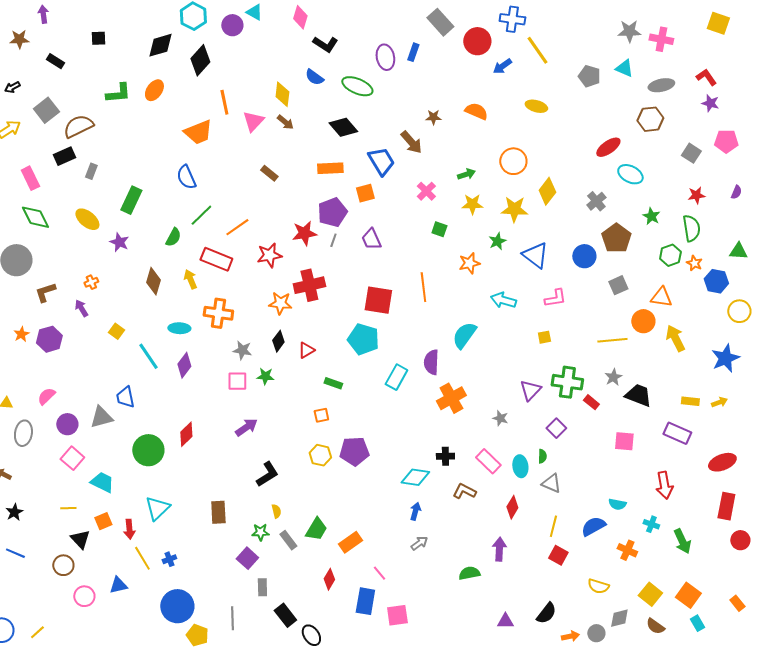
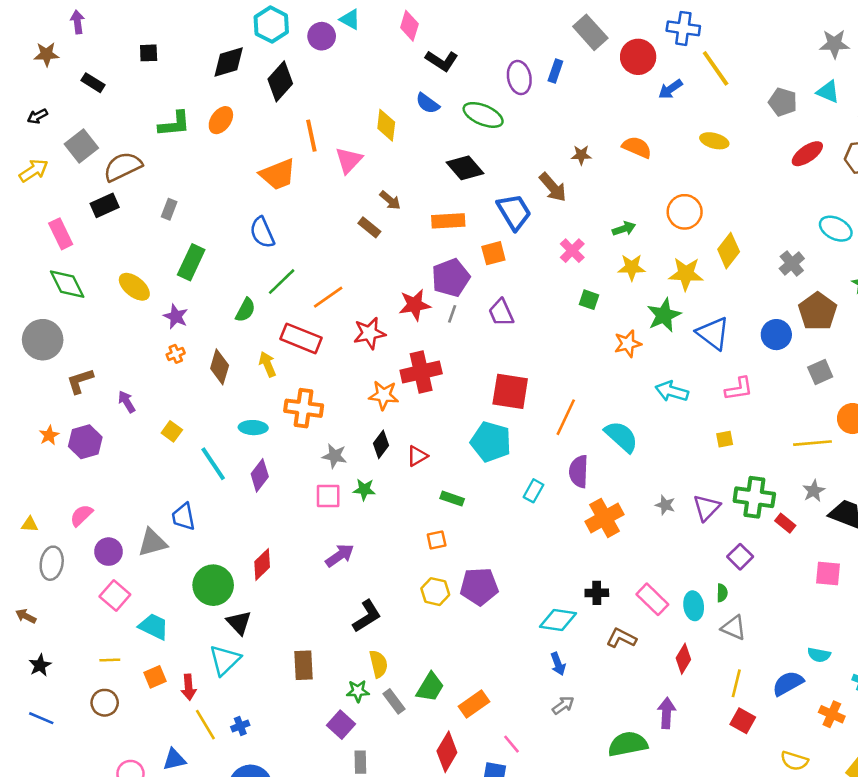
brown arrow: (285, 122) -> (390, 200), moved
red ellipse: (608, 147) -> (807, 154), moved
gray rectangle: (91, 171) -> (169, 209), moved
green star: (497, 241) -> (664, 315), size x1.5
orange cross: (91, 282) -> (176, 354), moved
orange line: (423, 287) -> (566, 417), moved, turned 32
cyan semicircle: (464, 335) -> (621, 437), turned 96
cyan rectangle: (396, 377) -> (533, 491), size x0.7
gray star: (500, 418) -> (665, 505), moved
yellow semicircle: (276, 511) -> (378, 664), size x1.5
blue arrow: (415, 511) -> (558, 664), turned 144
black triangle: (80, 539) -> (239, 623), moved
brown circle: (63, 565) -> (105, 703), moved
green semicircle: (469, 573) -> (628, 744), size x1.4
red diamond: (329, 579) -> (447, 752), size x1.4

